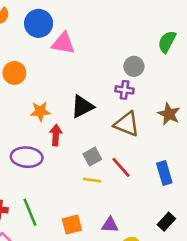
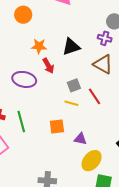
red arrow: (56, 135) -> (48, 66), turned 140
orange square: (72, 225) -> (57, 126), moved

